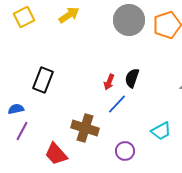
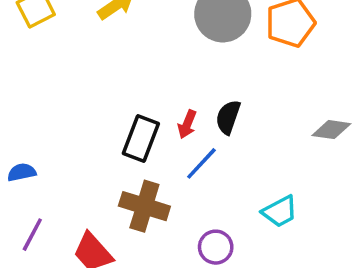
black rectangle: (43, 80) -> (141, 138), moved
purple line: (22, 131) -> (32, 235), moved

